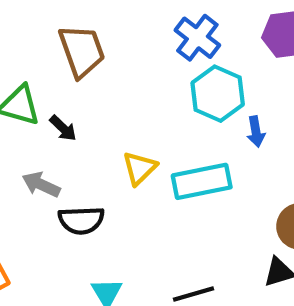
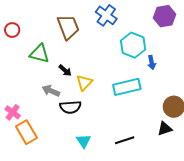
blue cross: (197, 38) -> (106, 15), moved
black arrow: (63, 128) -> (65, 70), moved
yellow triangle: (140, 168) -> (84, 83), moved

